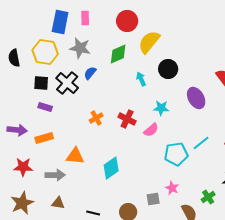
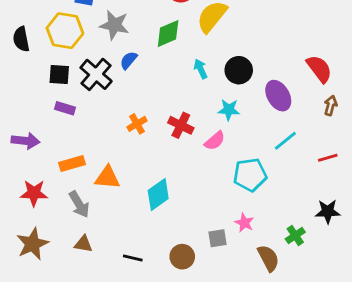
black circle: (168, 69) -> (239, 70), moved
orange rectangle: (44, 138) -> (72, 163), moved
cyan line: (201, 143) -> (285, 141), moved
gray arrow: (55, 175) -> (79, 204), turned 60

